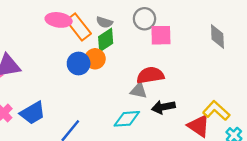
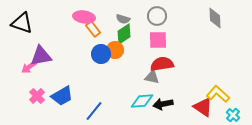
orange rectangle: (79, 27) -> (93, 29), moved, size x0.7
pink square: (161, 35) -> (158, 40), moved
gray diamond: (217, 36) -> (215, 18), moved
black arrow: (163, 107) -> (163, 104), moved

